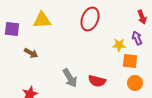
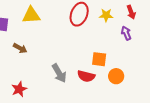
yellow star: (119, 45) -> (106, 15), moved
orange square: (130, 61) -> (99, 59), moved
orange circle: (135, 83) -> (116, 76), moved

